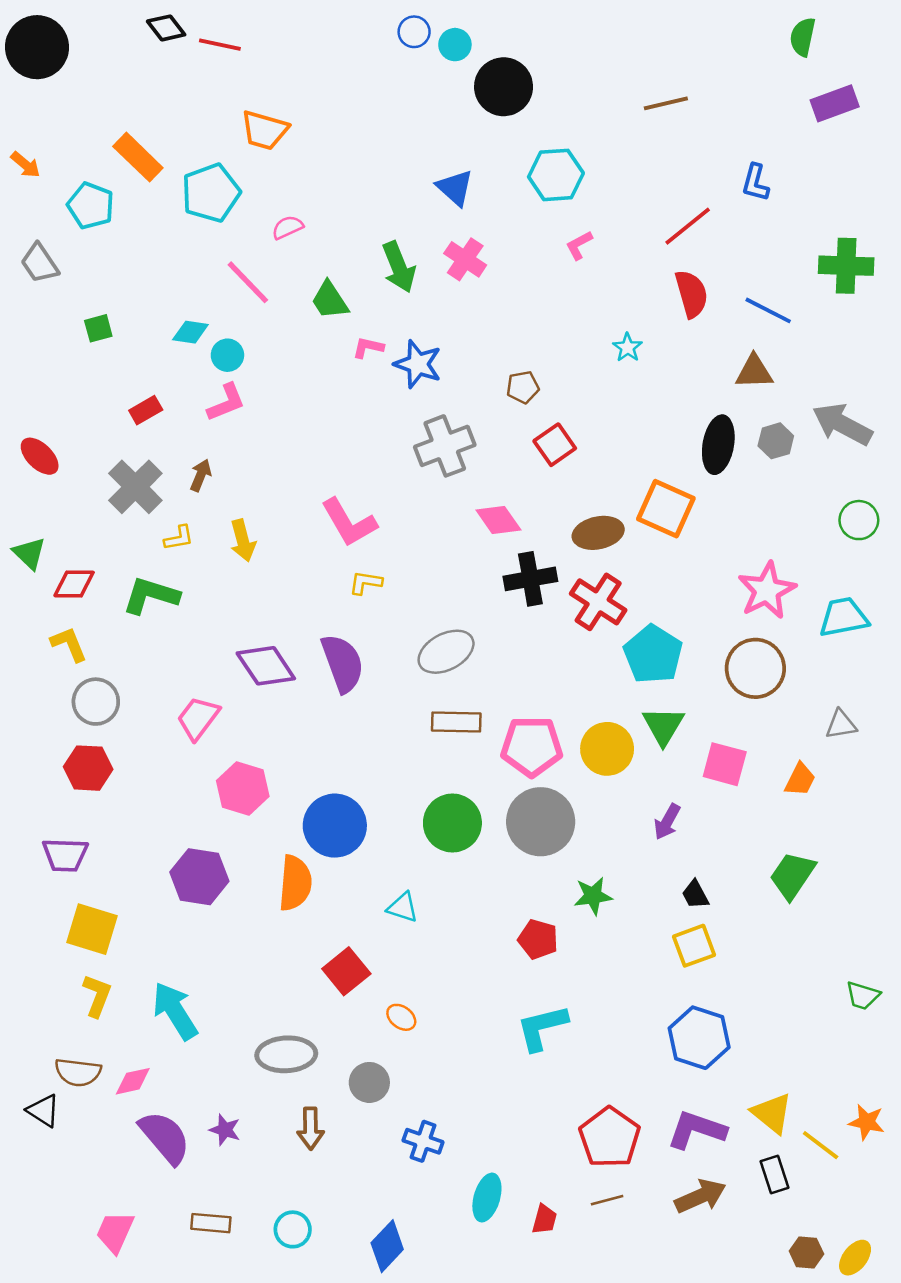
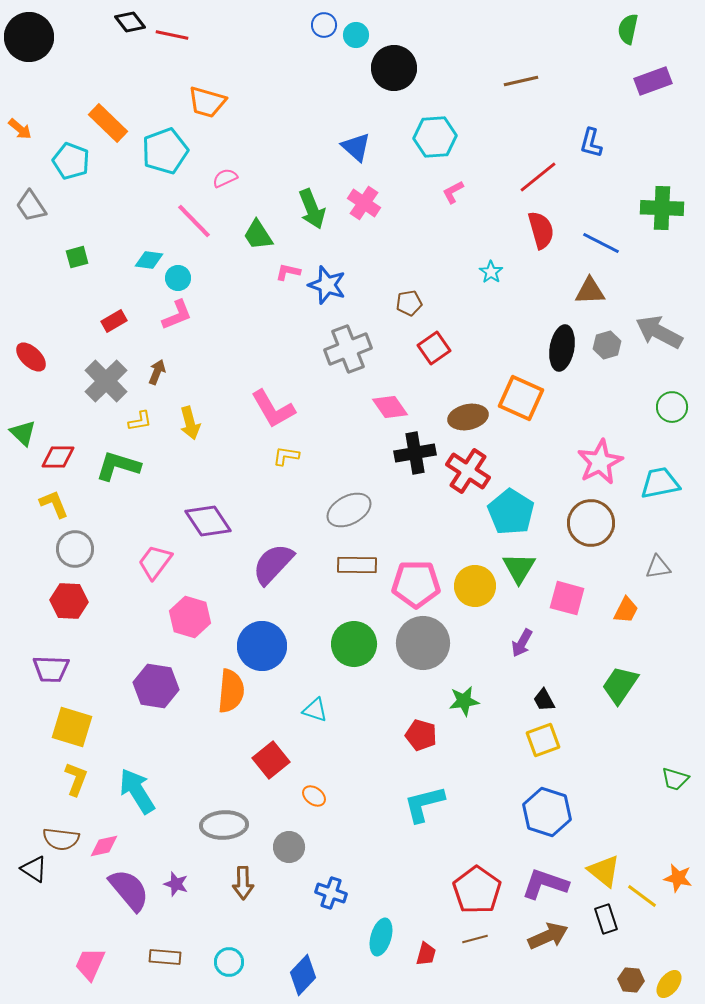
purple semicircle: (342, 663) -> (273, 564), moved, turned -117

